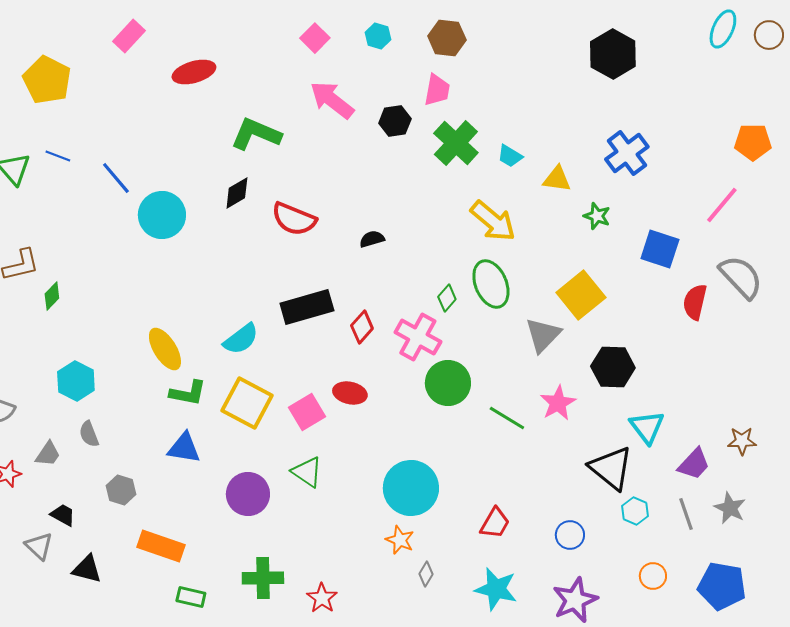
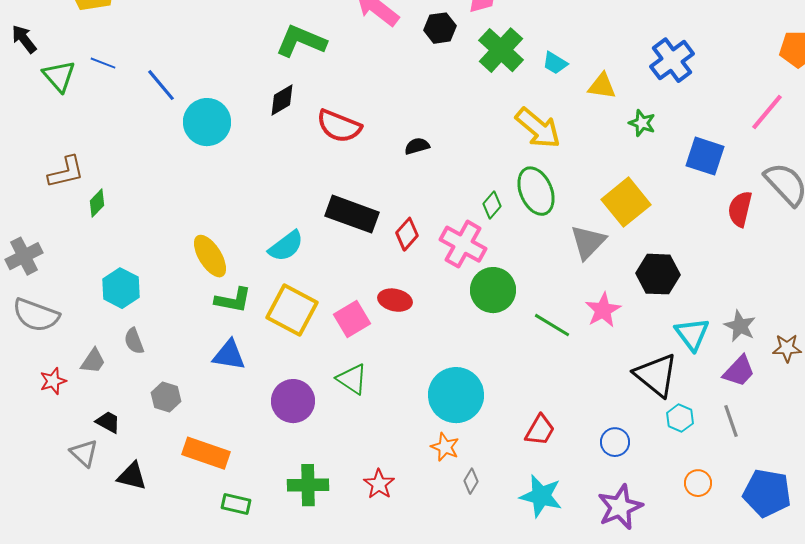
black rectangle: (307, 307) -> (352, 214), turned 36
gray star: (730, 508) -> (740, 326), moved
red star: (322, 598) -> (379, 484), moved

